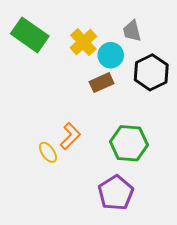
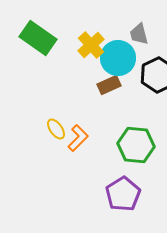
cyan circle: (111, 55) -> (118, 58), size x1.4
yellow ellipse: (48, 152) -> (56, 129), moved

